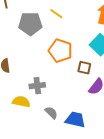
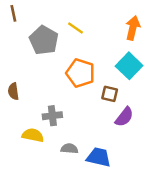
gray pentagon: (30, 24) -> (44, 40), turned 30
gray semicircle: (51, 113) -> (69, 149), turned -40

